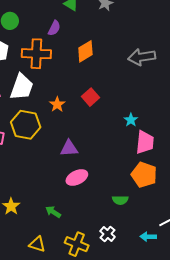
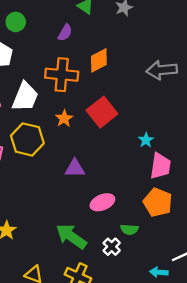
orange cross: (36, 54) -> (62, 75), moved
red square: (91, 97) -> (102, 112), size x1.5
pink ellipse: (77, 177) -> (102, 202), moved
green arrow: (53, 212) -> (71, 236), moved, size x1.8
white cross: (108, 234) -> (112, 247), moved

